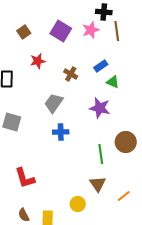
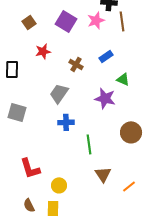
green triangle: (113, 82) -> (123, 79), moved
green line: (101, 154) -> (89, 144), moved
yellow circle: (78, 204) -> (59, 185), moved

